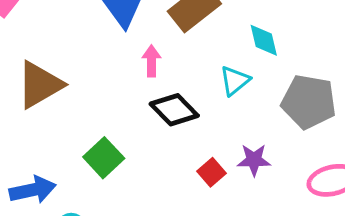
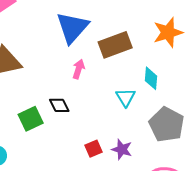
cyan triangle: (235, 81) -> (125, 97), turned -40
black diamond: (174, 110) -> (59, 105), moved, size x0.7

